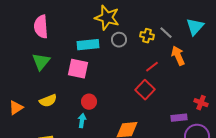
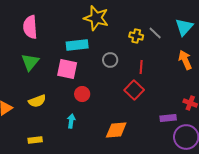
gray circle: (119, 40) -> (110, 60), moved
orange arrow: (178, 56) -> (185, 60), moved
red line: (152, 67) -> (141, 67), turned -48
red circle: (89, 102) -> (82, 94), moved

